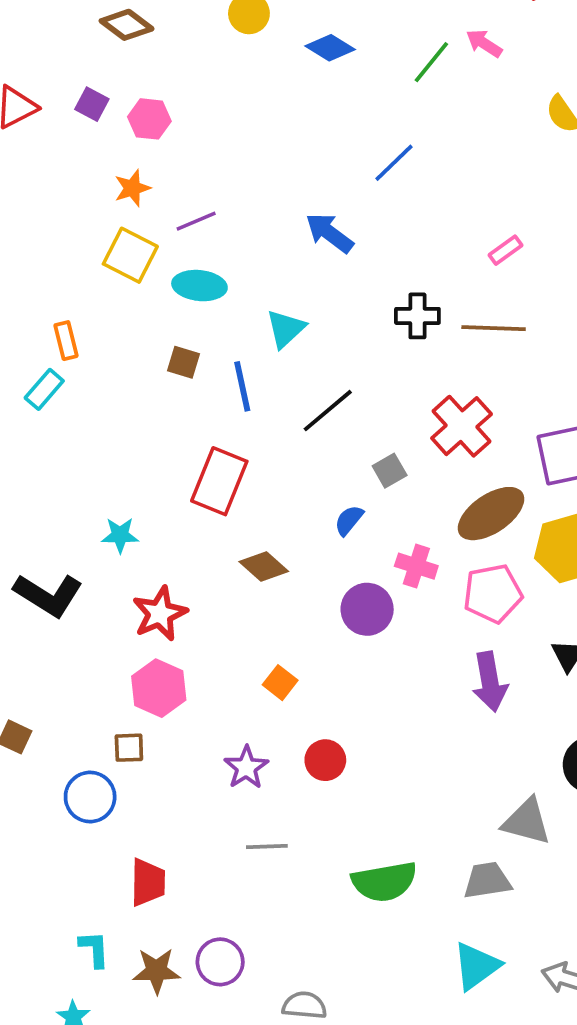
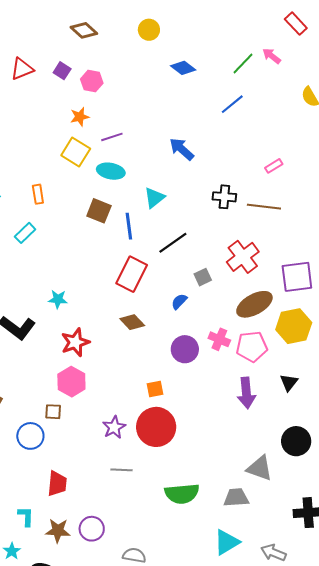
blue diamond: (330, 48) -> (183, 68), moved
blue line: (394, 163) -> (232, 104), moved
brown square: (184, 362) -> (99, 211), size x1.4
cyan rectangle: (44, 389) -> (25, 233), moved
red rectangle: (219, 481) -> (132, 274), moved
pink cross: (416, 566) -> (219, 339), moved
orange square: (280, 683) -> (155, 389), moved, turned 36
red circle: (325, 760) -> (156, 427), size x1.8

